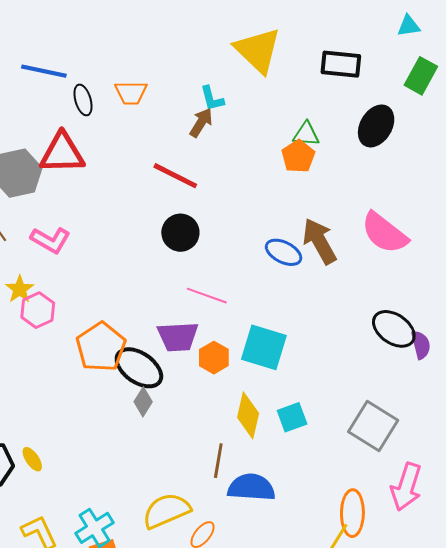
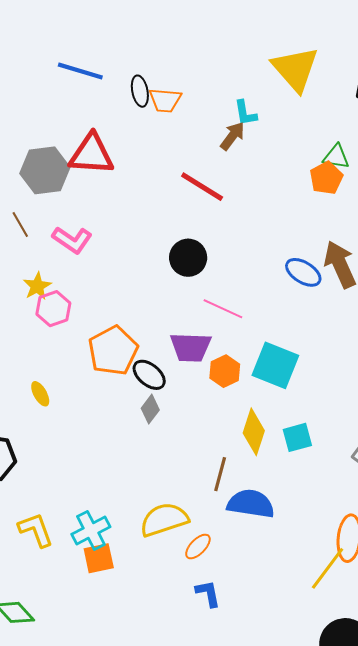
black ellipse: (83, 100) -> (140, 91), moved
black circle: (180, 233) -> (188, 258), moved
black ellipse: (139, 368) -> (149, 375), size x0.7
yellow ellipse: (32, 459) -> (40, 394), moved

